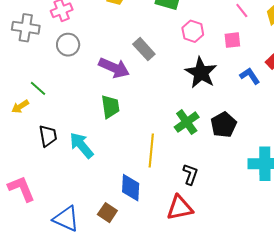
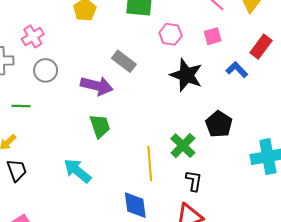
green line: (38, 88) -> (21, 106), moved, turned -30
green cross: (187, 122) -> (183, 146), moved
black trapezoid: (48, 136) -> (17, 170), moved

